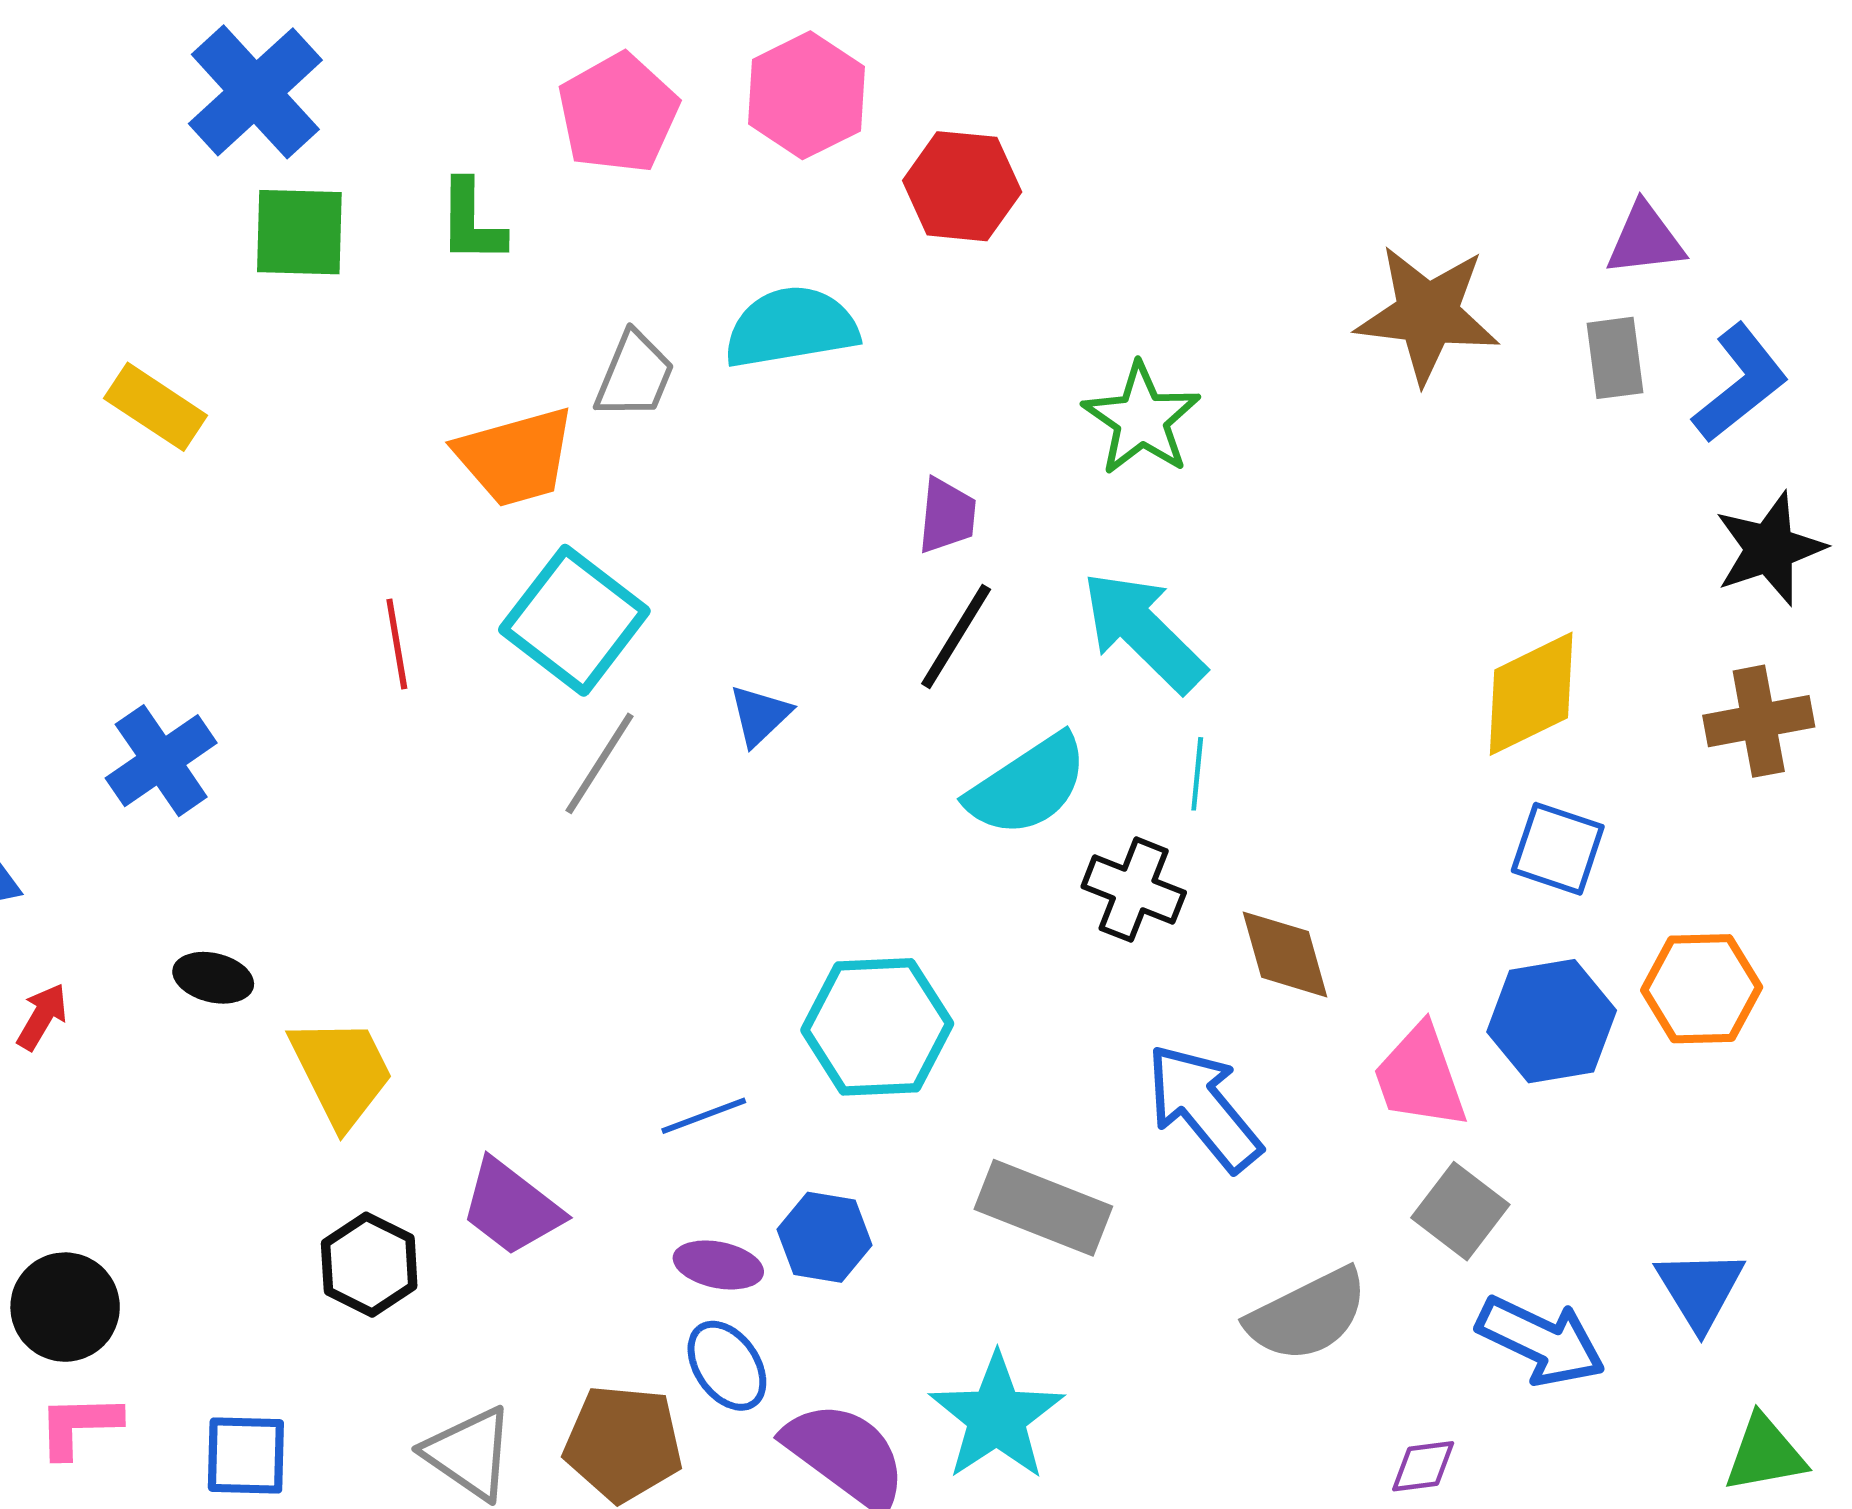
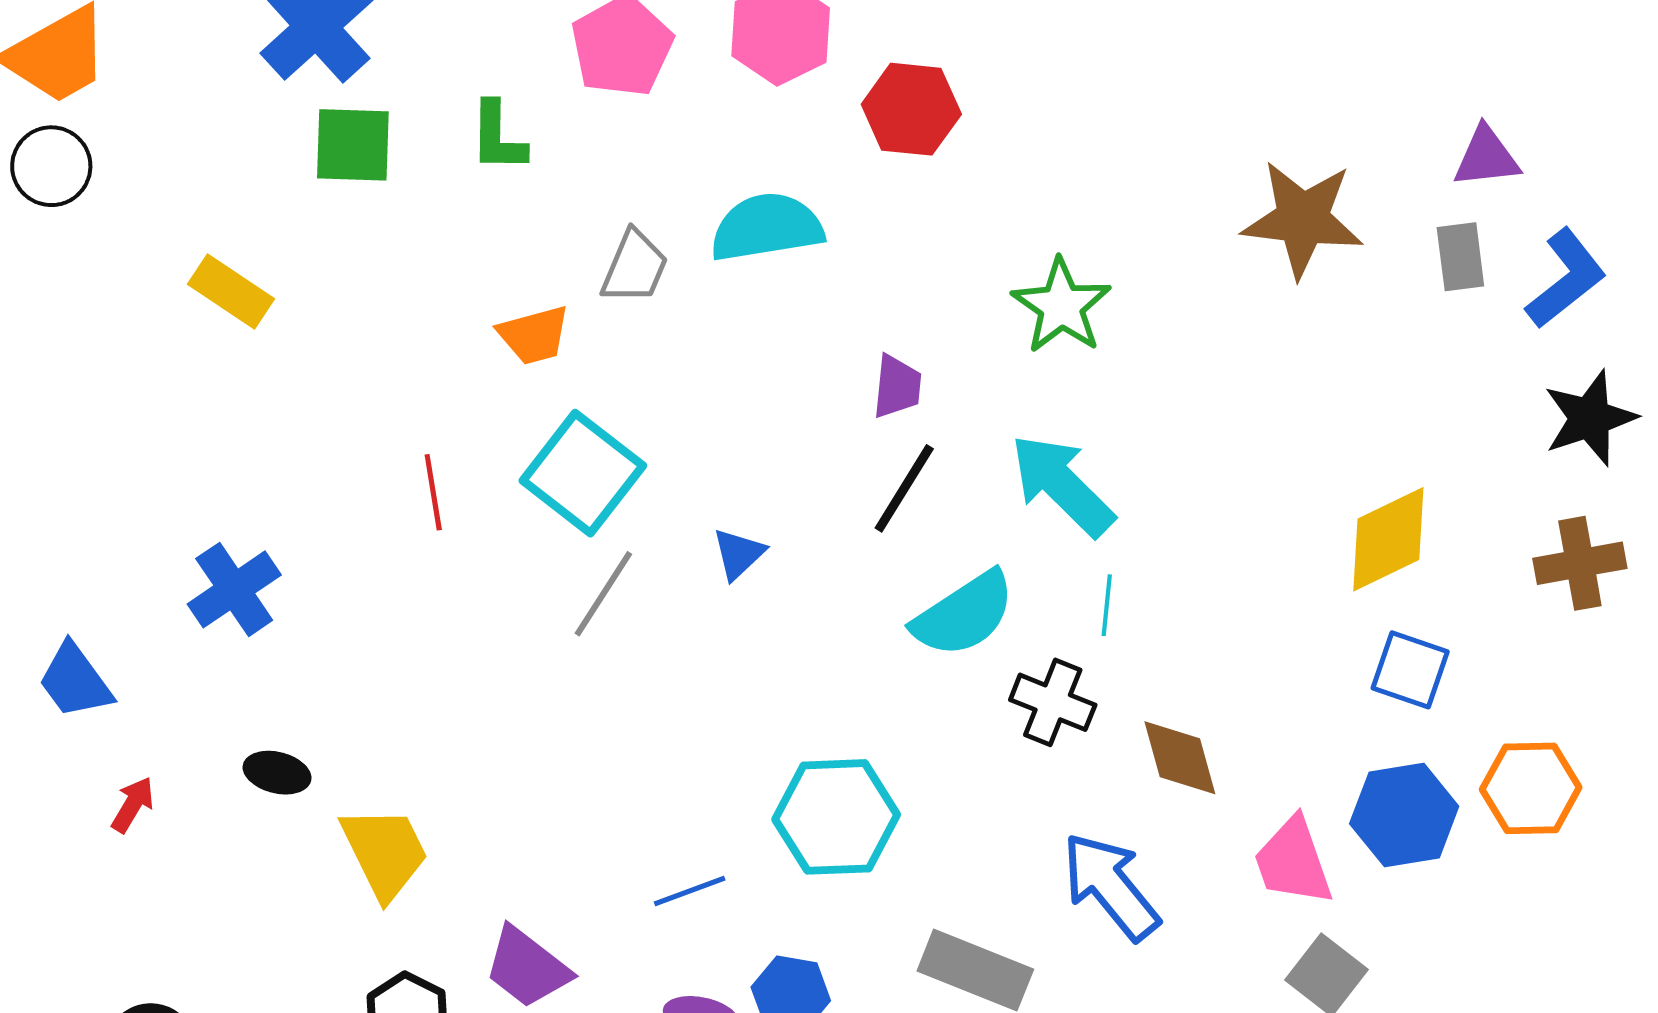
orange trapezoid: (515, 457) -> (534, 335), size x0.7

